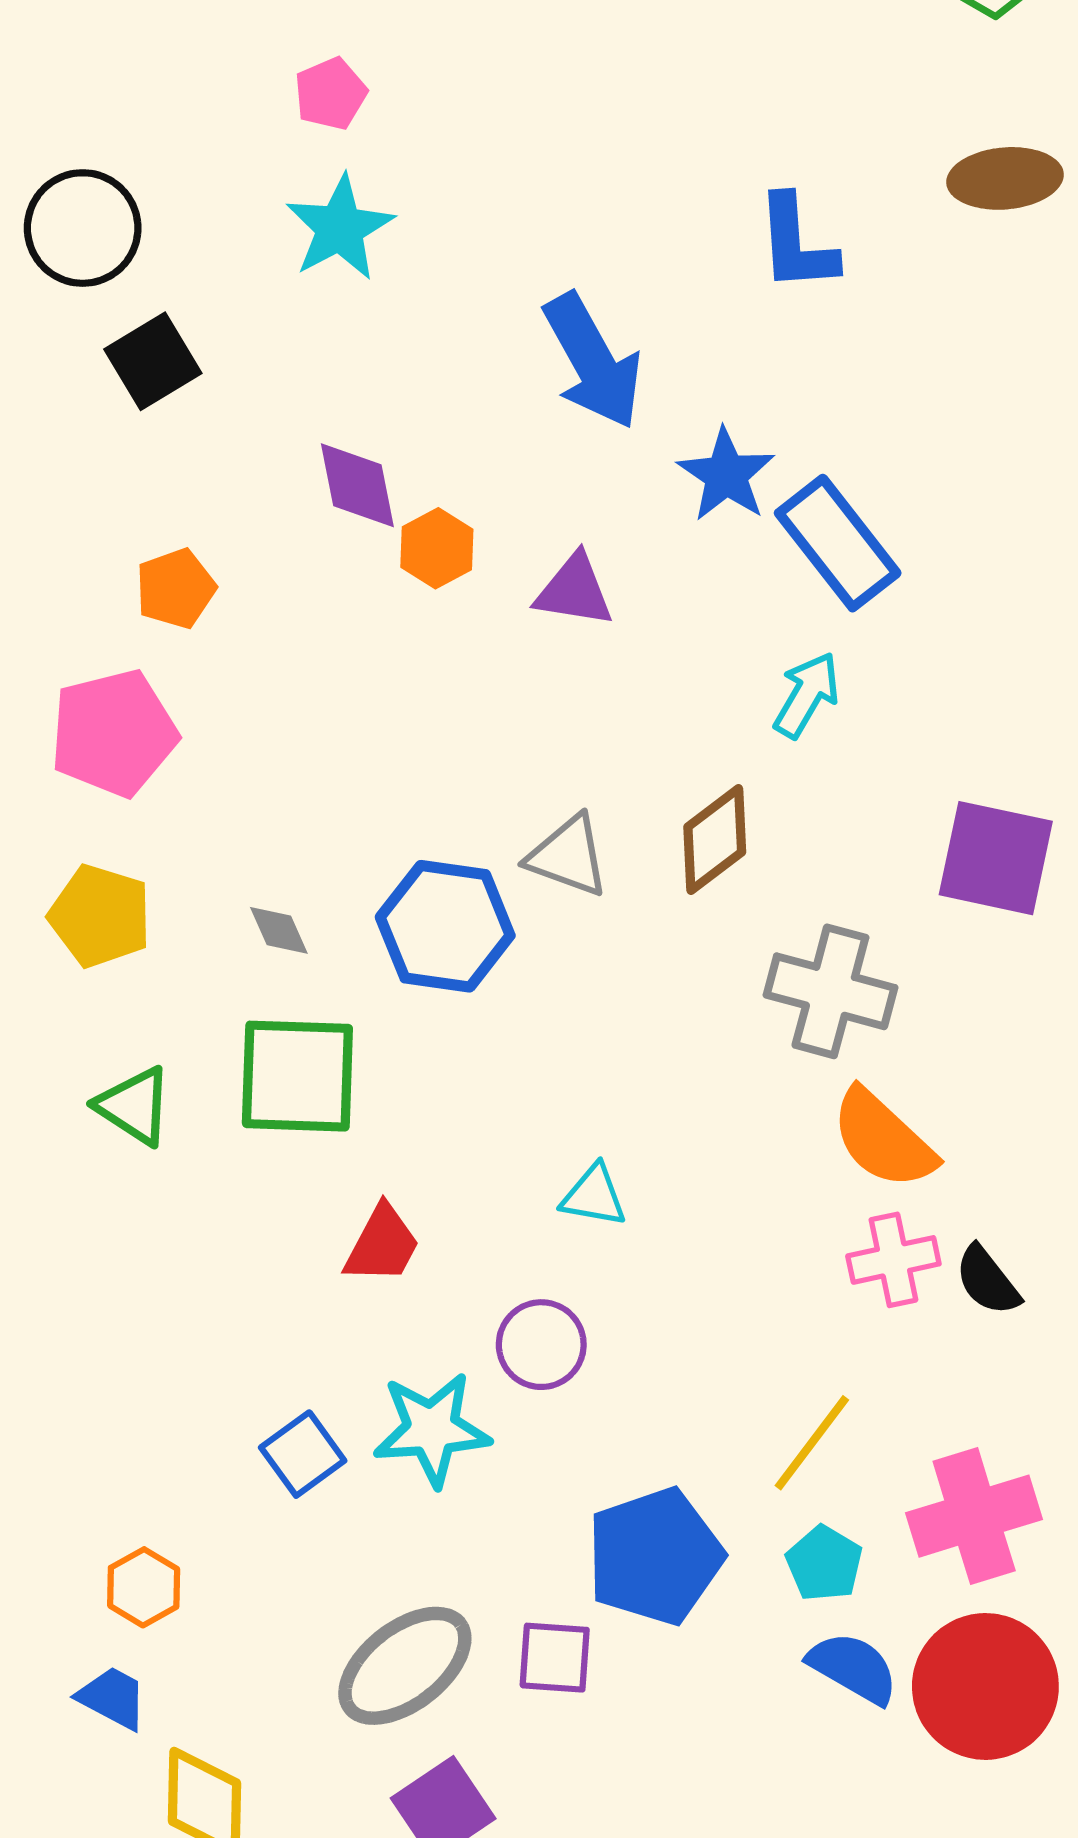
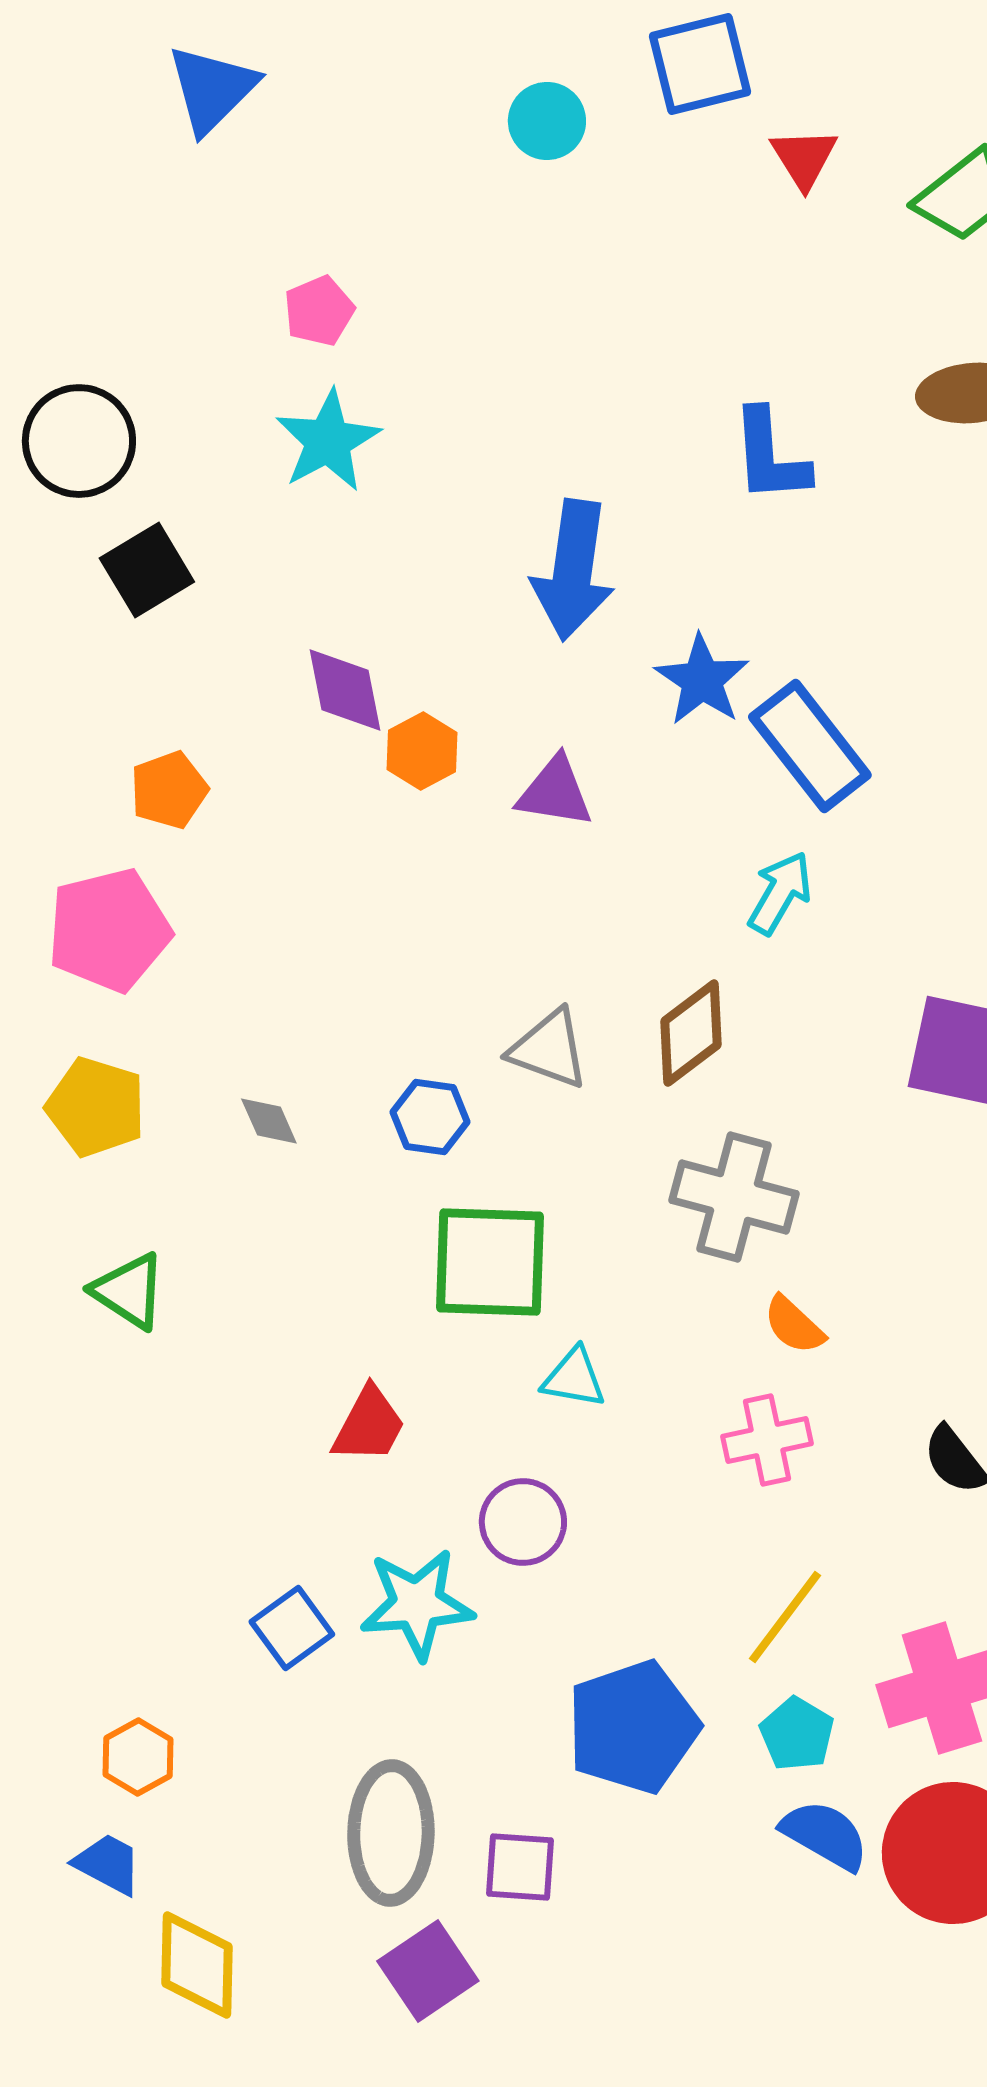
blue arrow: (593, 361) -> (573, 570), turned 37
blue hexagon: (445, 926) -> (430, 1117), size x0.6
gray cross: (830, 991) -> (734, 1197), moved
green square: (297, 1076) -> (490, 1262), moved
orange semicircle: (883, 1139) -> (794, 1325), moved, size x0.6
pink cross: (893, 1260) -> (767, 1440), moved
purple square: (555, 1658) -> (520, 1867), moved
gray ellipse: (405, 1666) -> (391, 1833), turned -51

